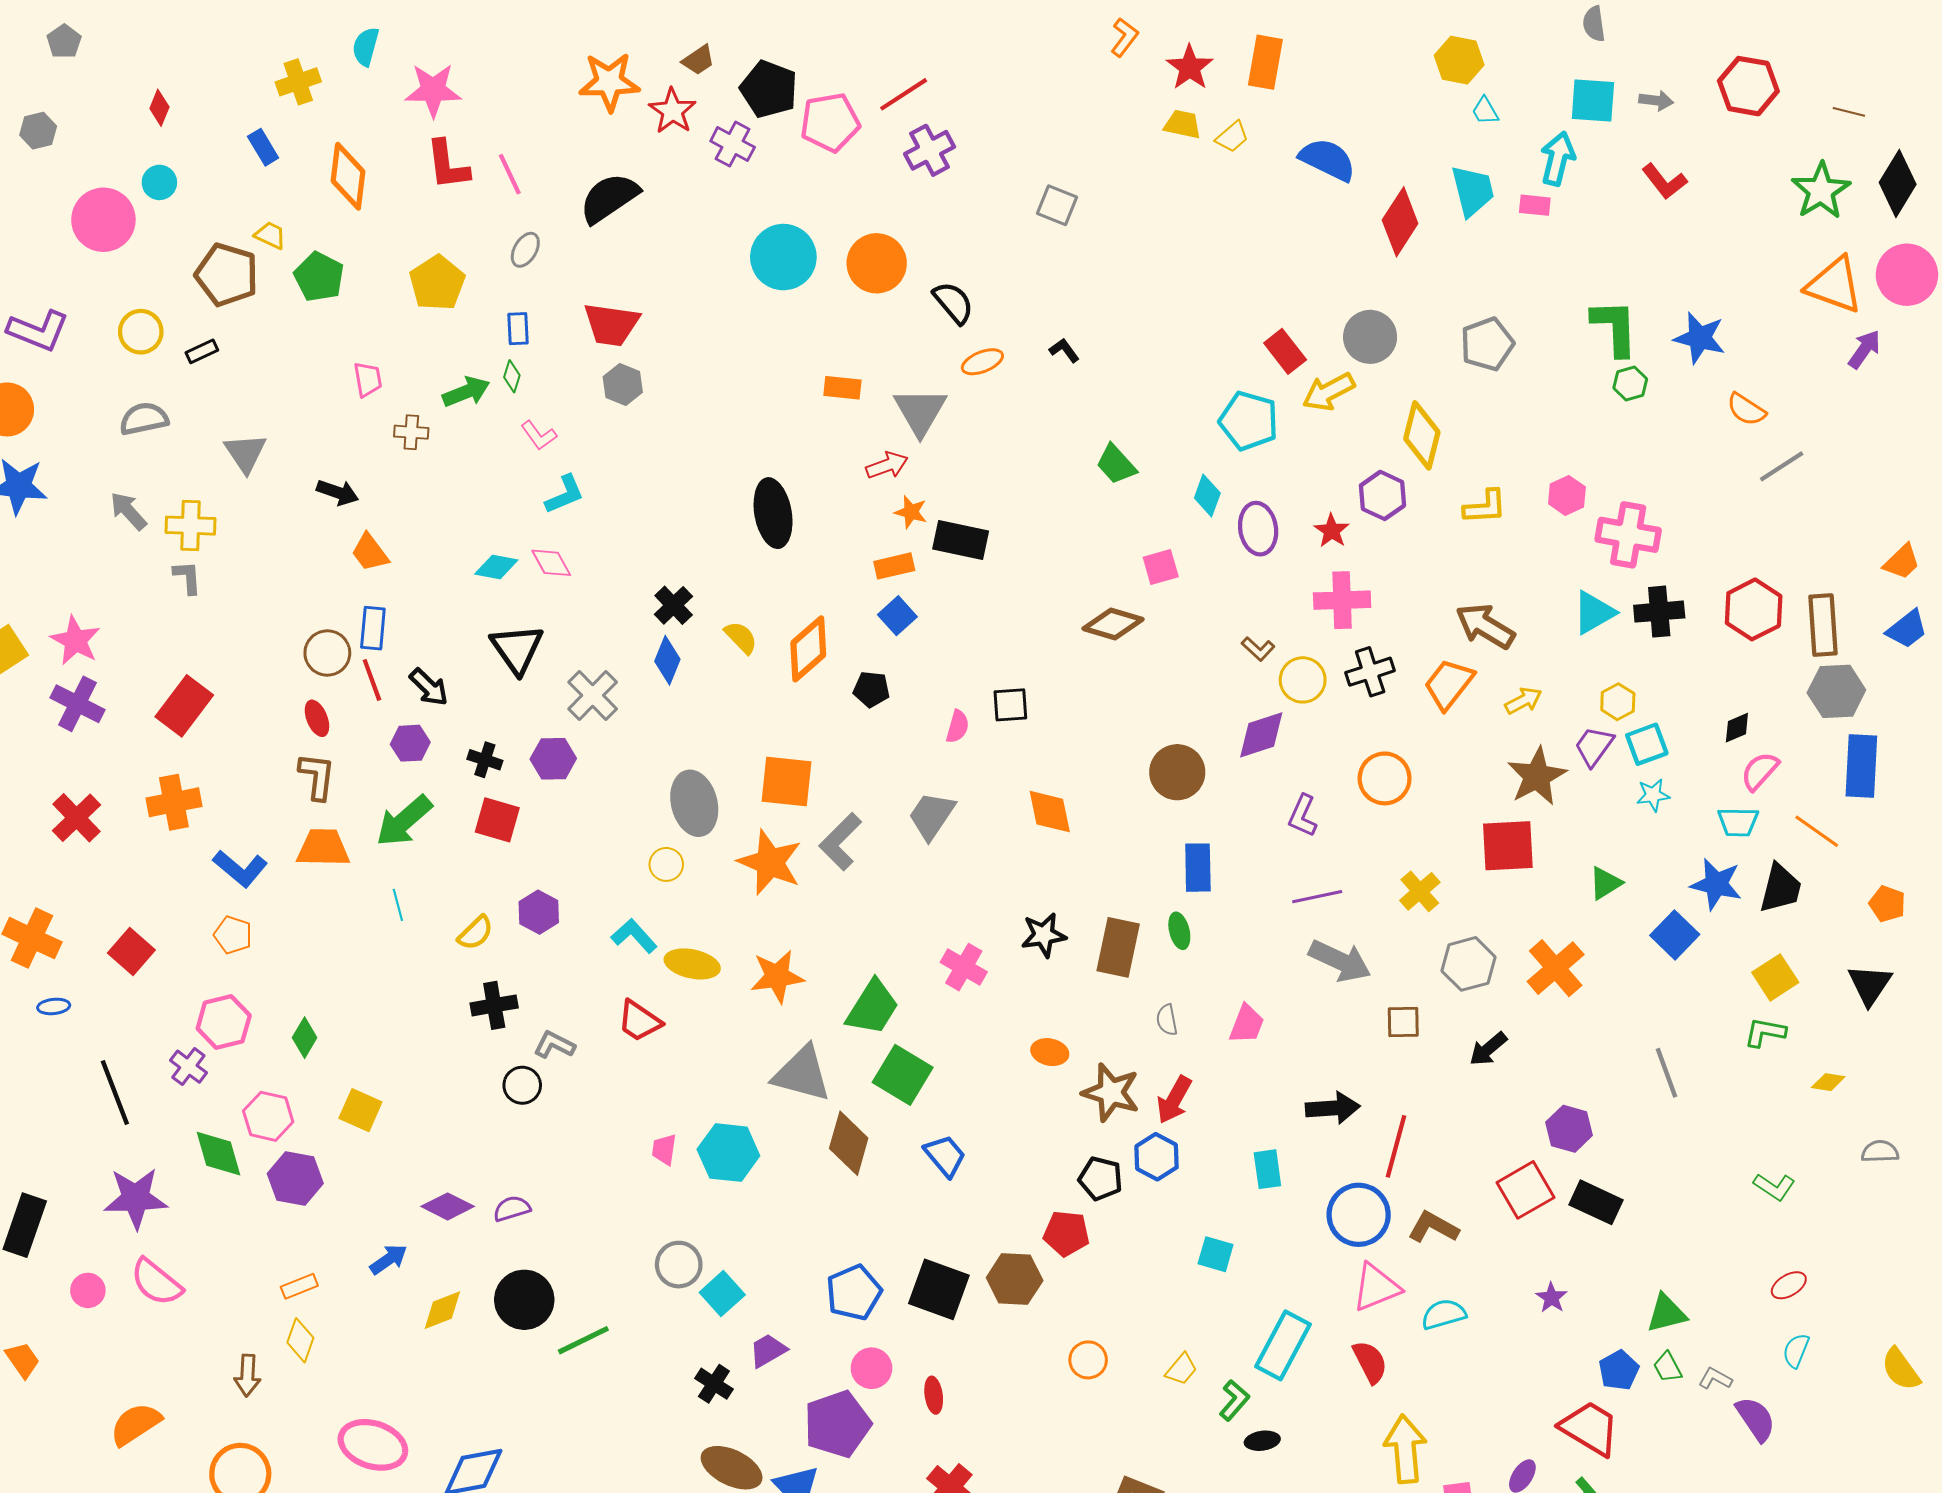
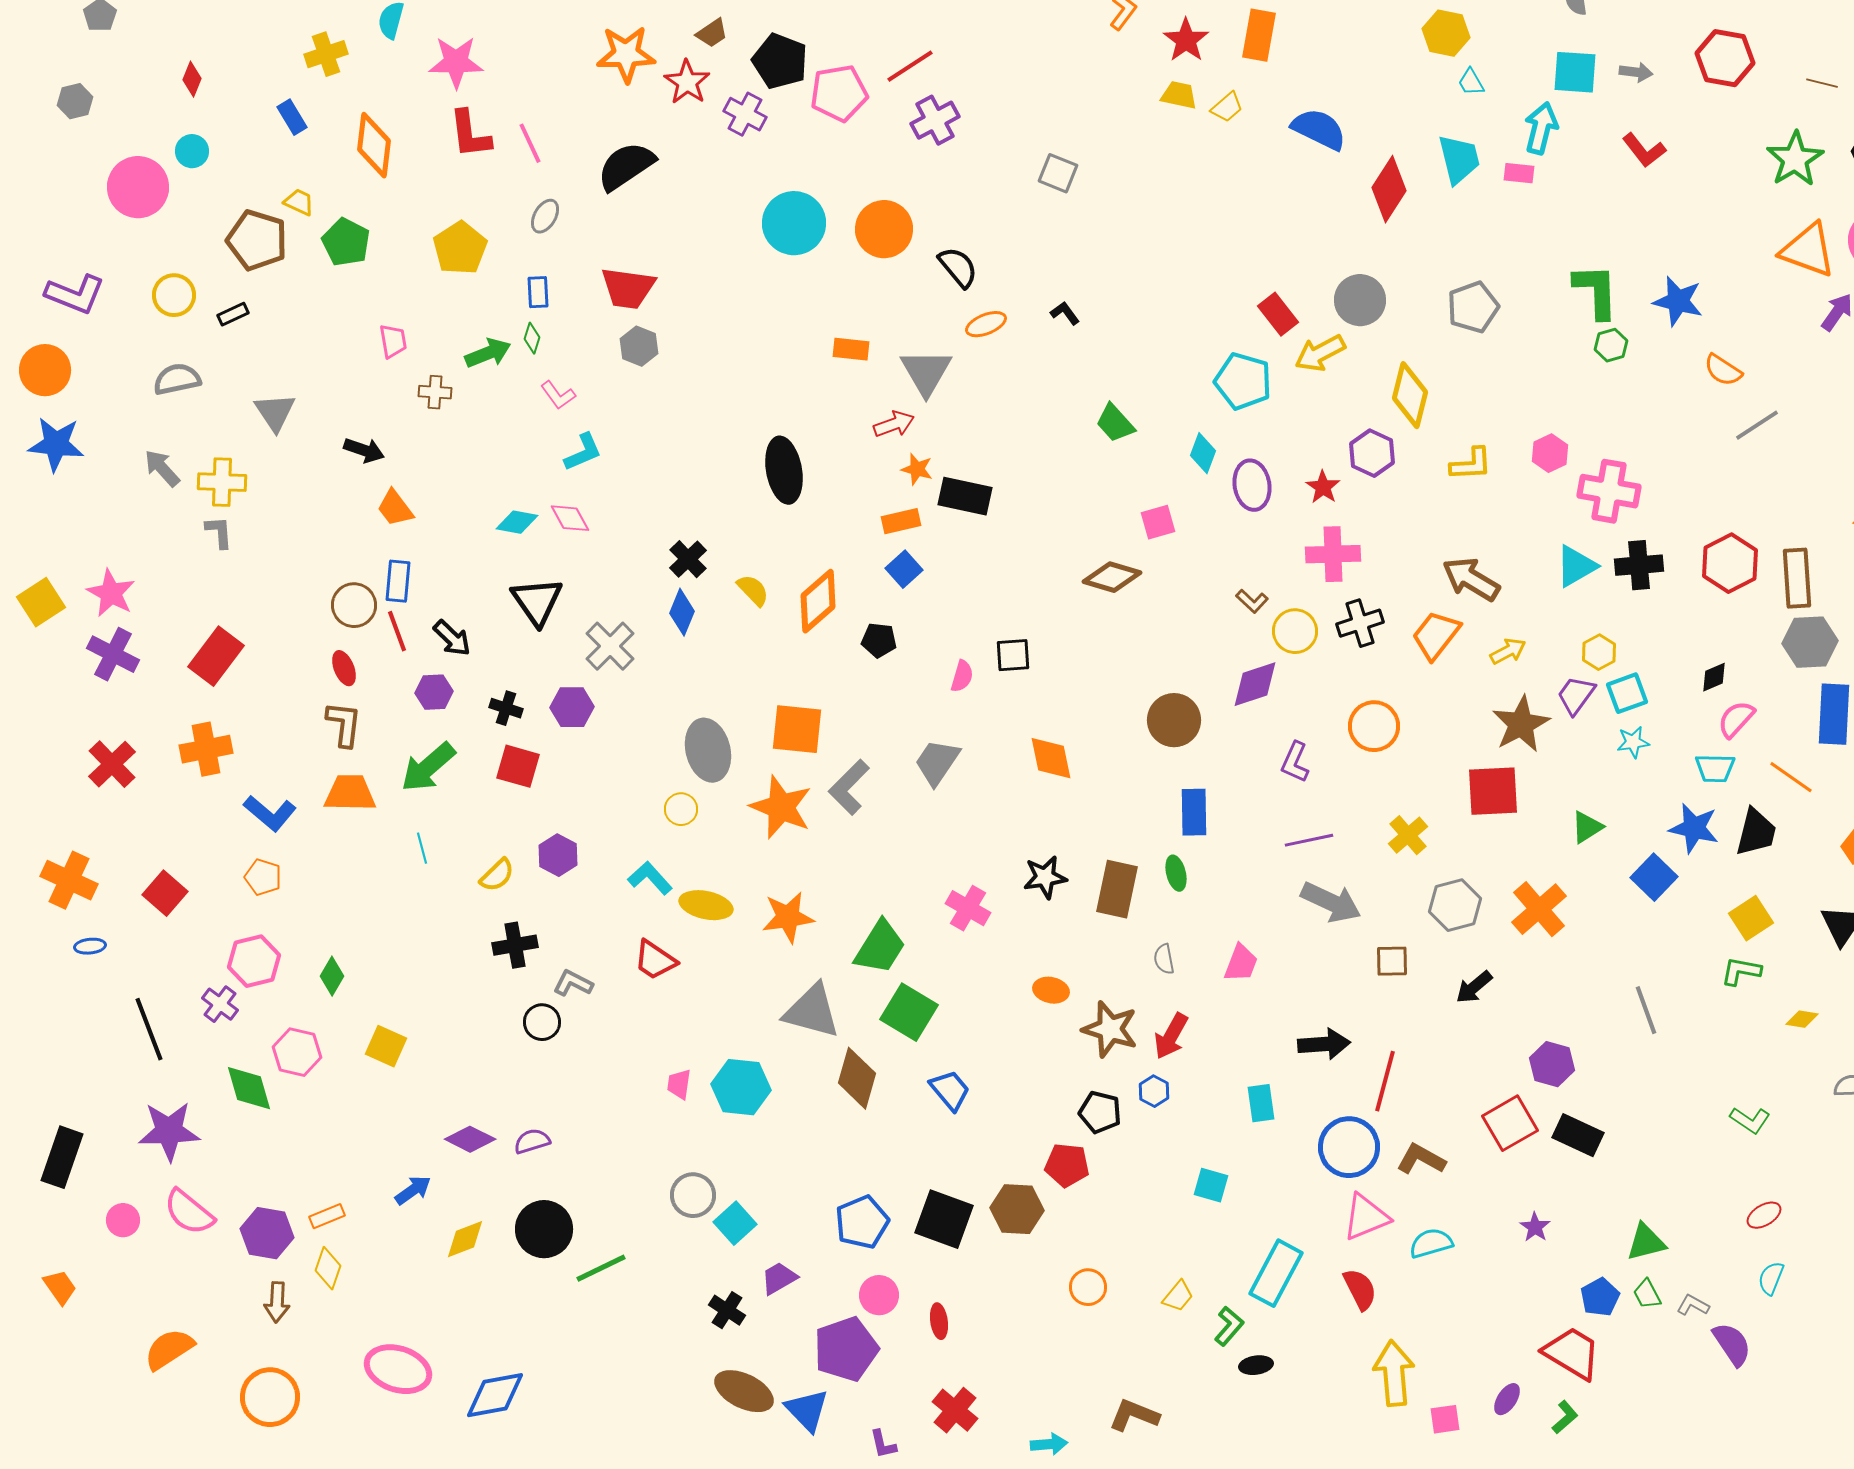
blue hexagon: (1157, 1157) -> (1154, 1091), size x0.7
purple hexagon: (295, 1179) -> (267, 1233), moved

